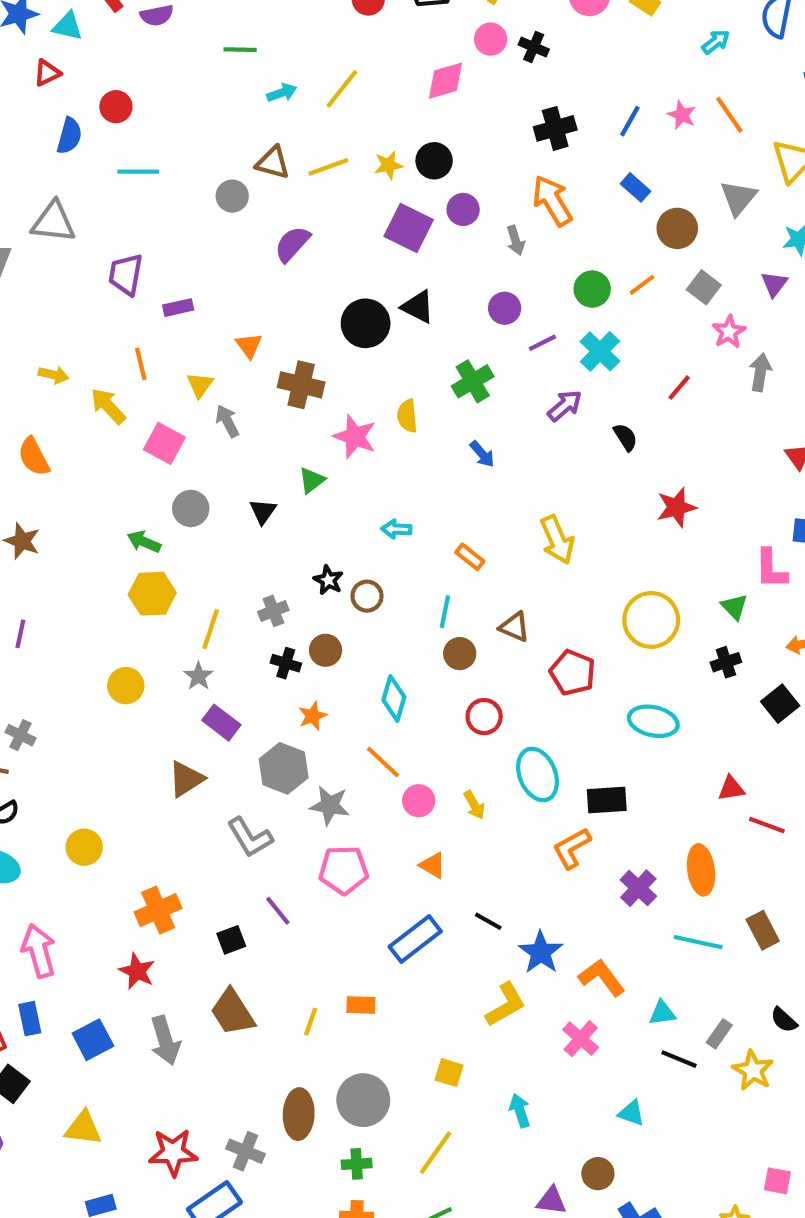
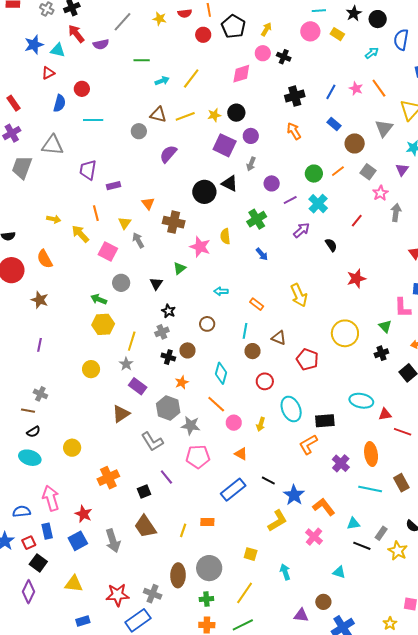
orange arrow: (552, 201) -> (294, 131), size x0.7
gray arrow: (516, 240) -> (251, 164), moved, turned 40
black star: (328, 580) -> (168, 311), moved
cyan ellipse: (653, 721) -> (361, 401), moved
yellow arrow: (474, 805) -> (261, 424), turned 48
red star: (137, 971) -> (83, 514), moved

